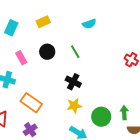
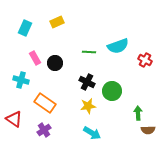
cyan semicircle: (89, 24) -> (118, 46), moved, size x1.5
black circle: (47, 52) -> (55, 63), moved
green line: (75, 52) -> (89, 52), turned -56
green circle: (101, 117) -> (112, 91), moved

